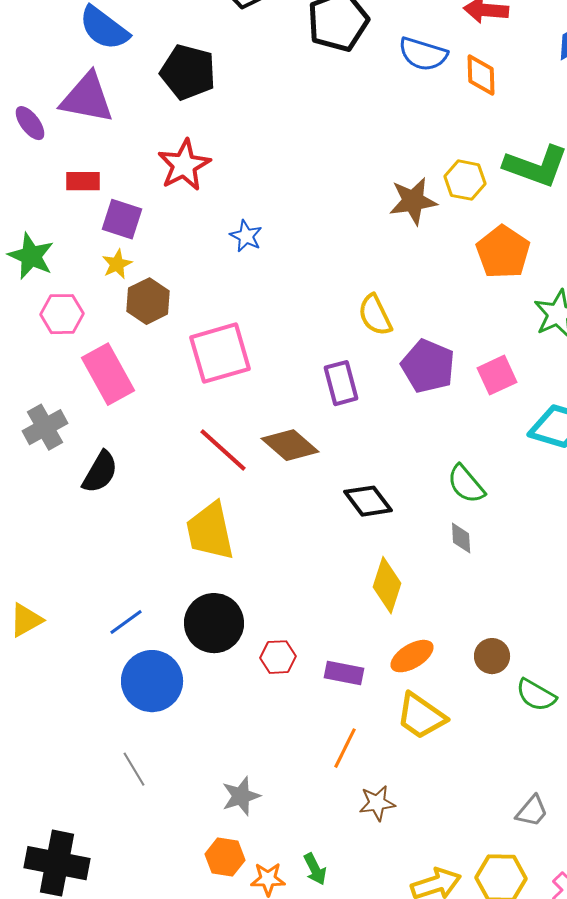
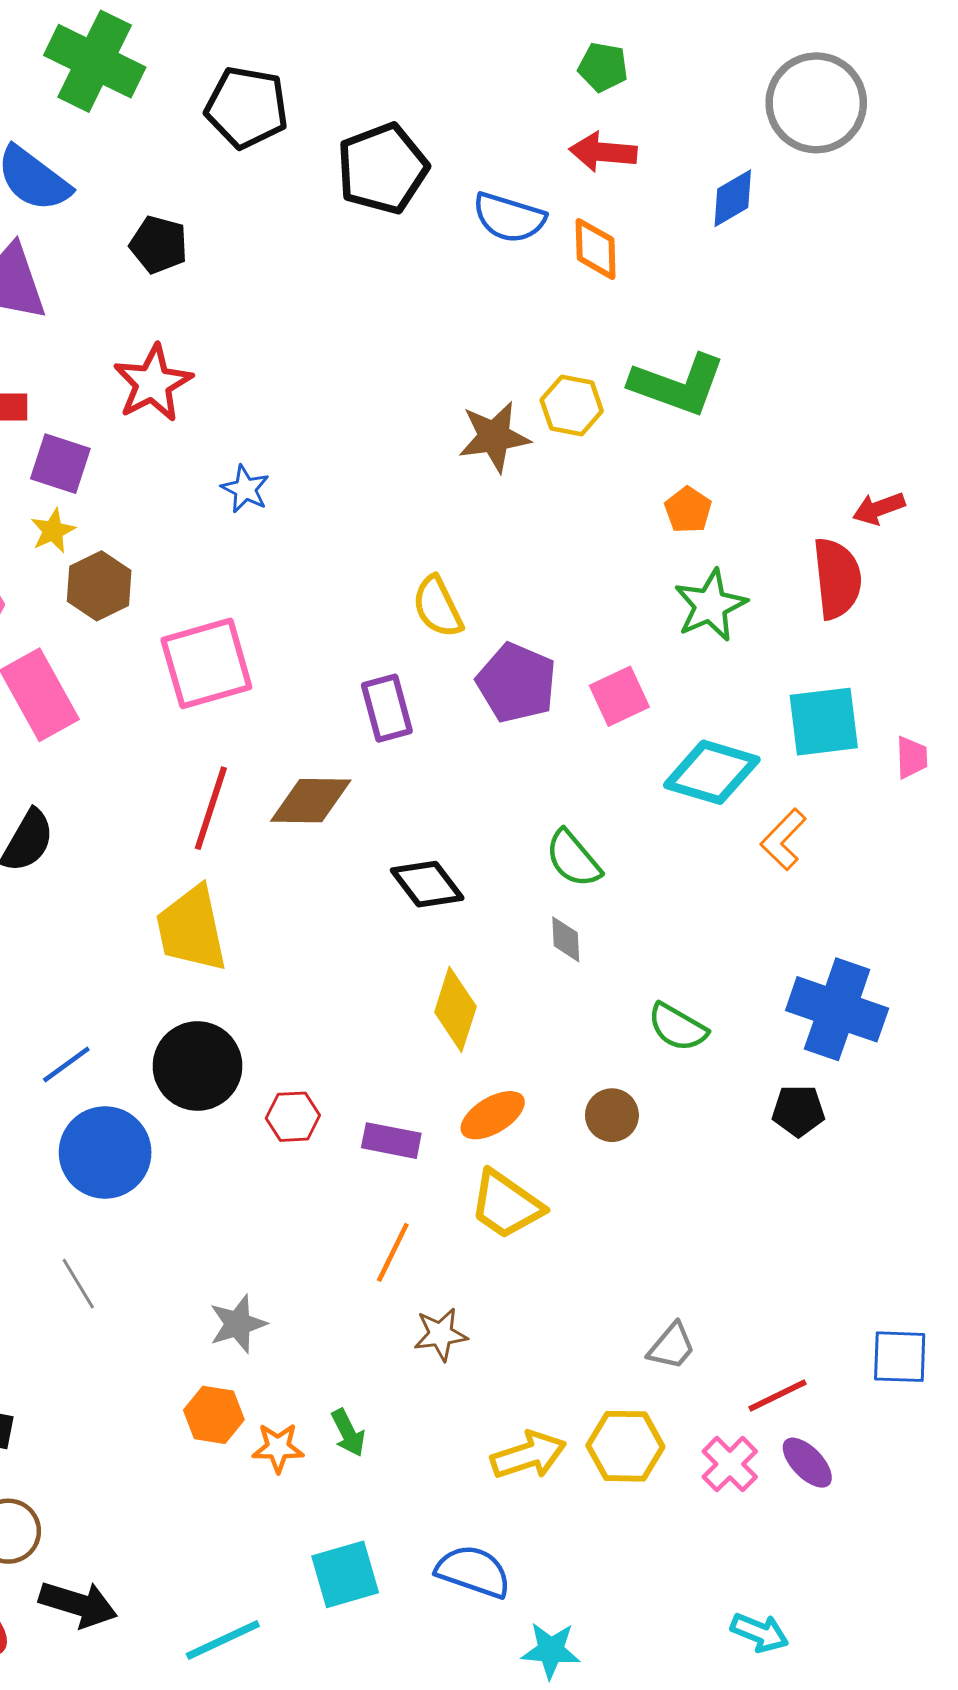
black pentagon: (188, 72) -> (159, 245), size x0.7
orange pentagon: (503, 252) -> (688, 510), moved, size x0.6
brown diamond: (290, 445) -> (311, 801), turned -40
red line: (223, 450) -> (211, 808), turned 66
green semicircle: (536, 695) -> (678, 1027), moved

